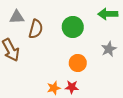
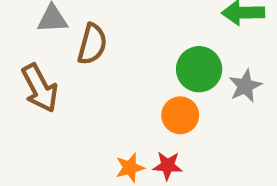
green circle: (73, 27) -> (199, 69), moved

